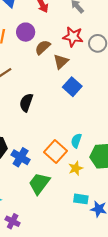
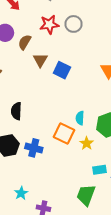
brown triangle: (61, 62) -> (40, 60), moved
black semicircle: (26, 103) -> (16, 111), moved
green trapezoid: (39, 183) -> (86, 195), moved

